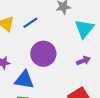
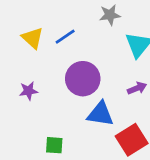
blue triangle: (24, 80) -> (100, 114), moved

